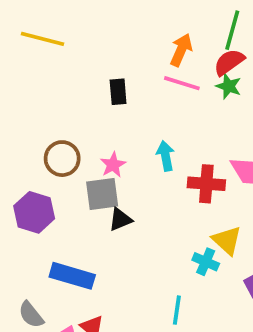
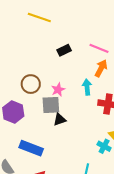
yellow line: (42, 39) -> (39, 17), moved
orange arrow: (181, 50) -> (101, 68), moved
black rectangle: (118, 92) -> (64, 50), turned 64

